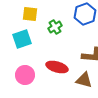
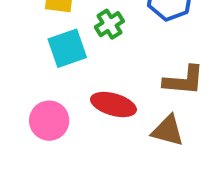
cyan square: (22, 39) -> (67, 48), moved

